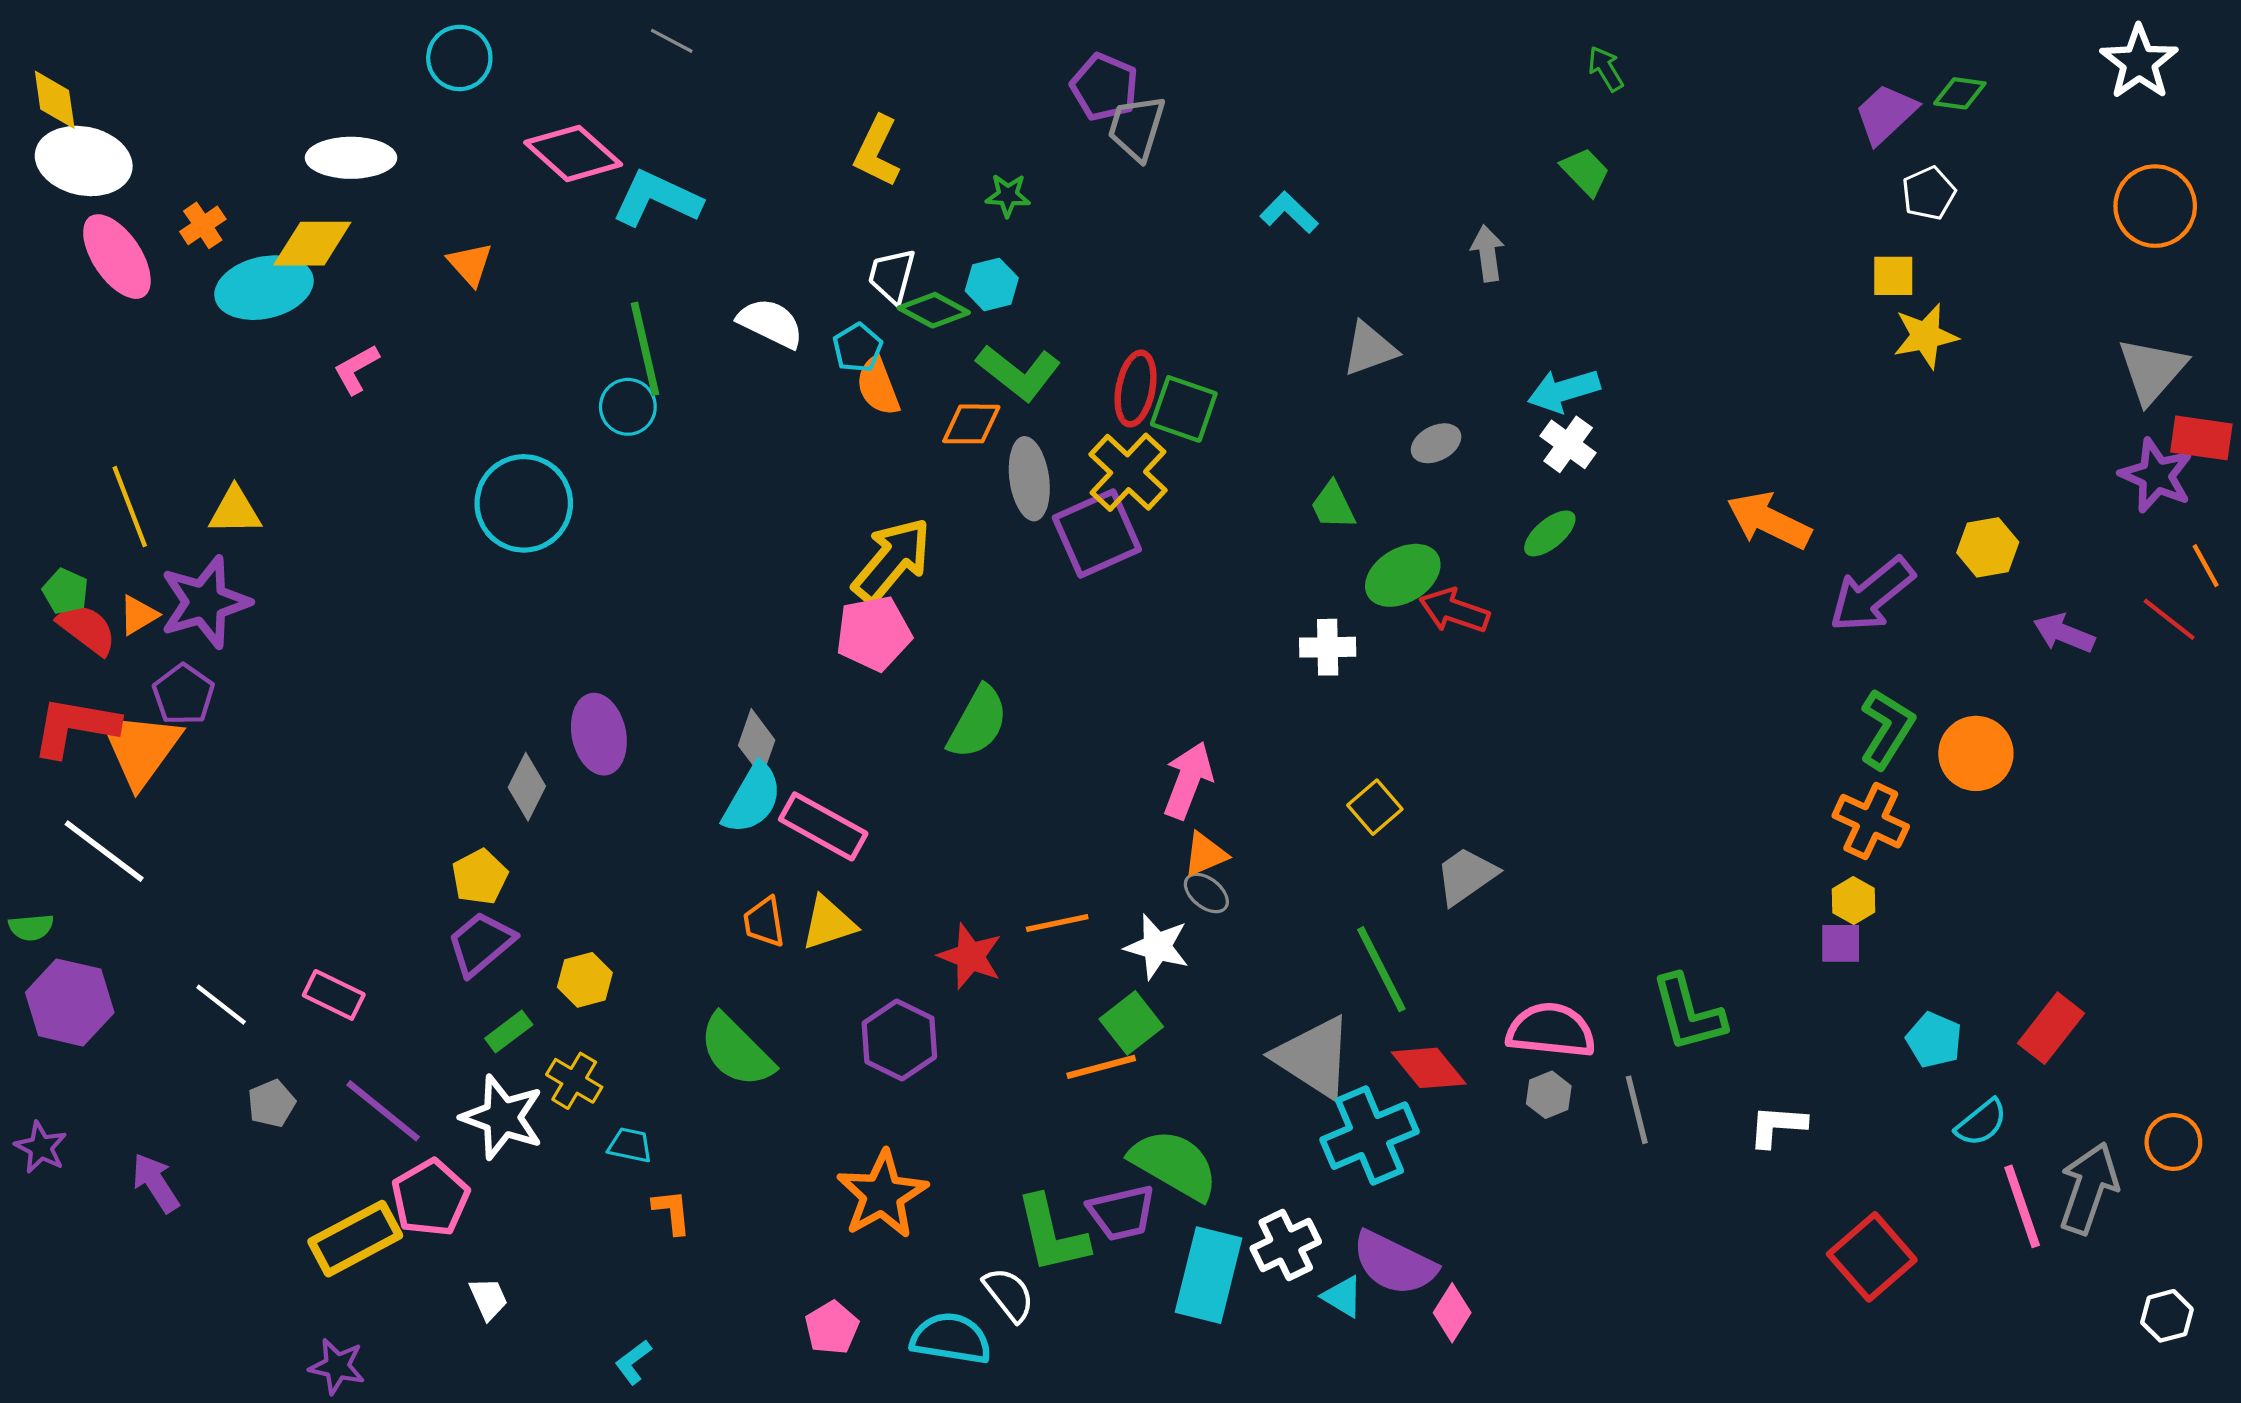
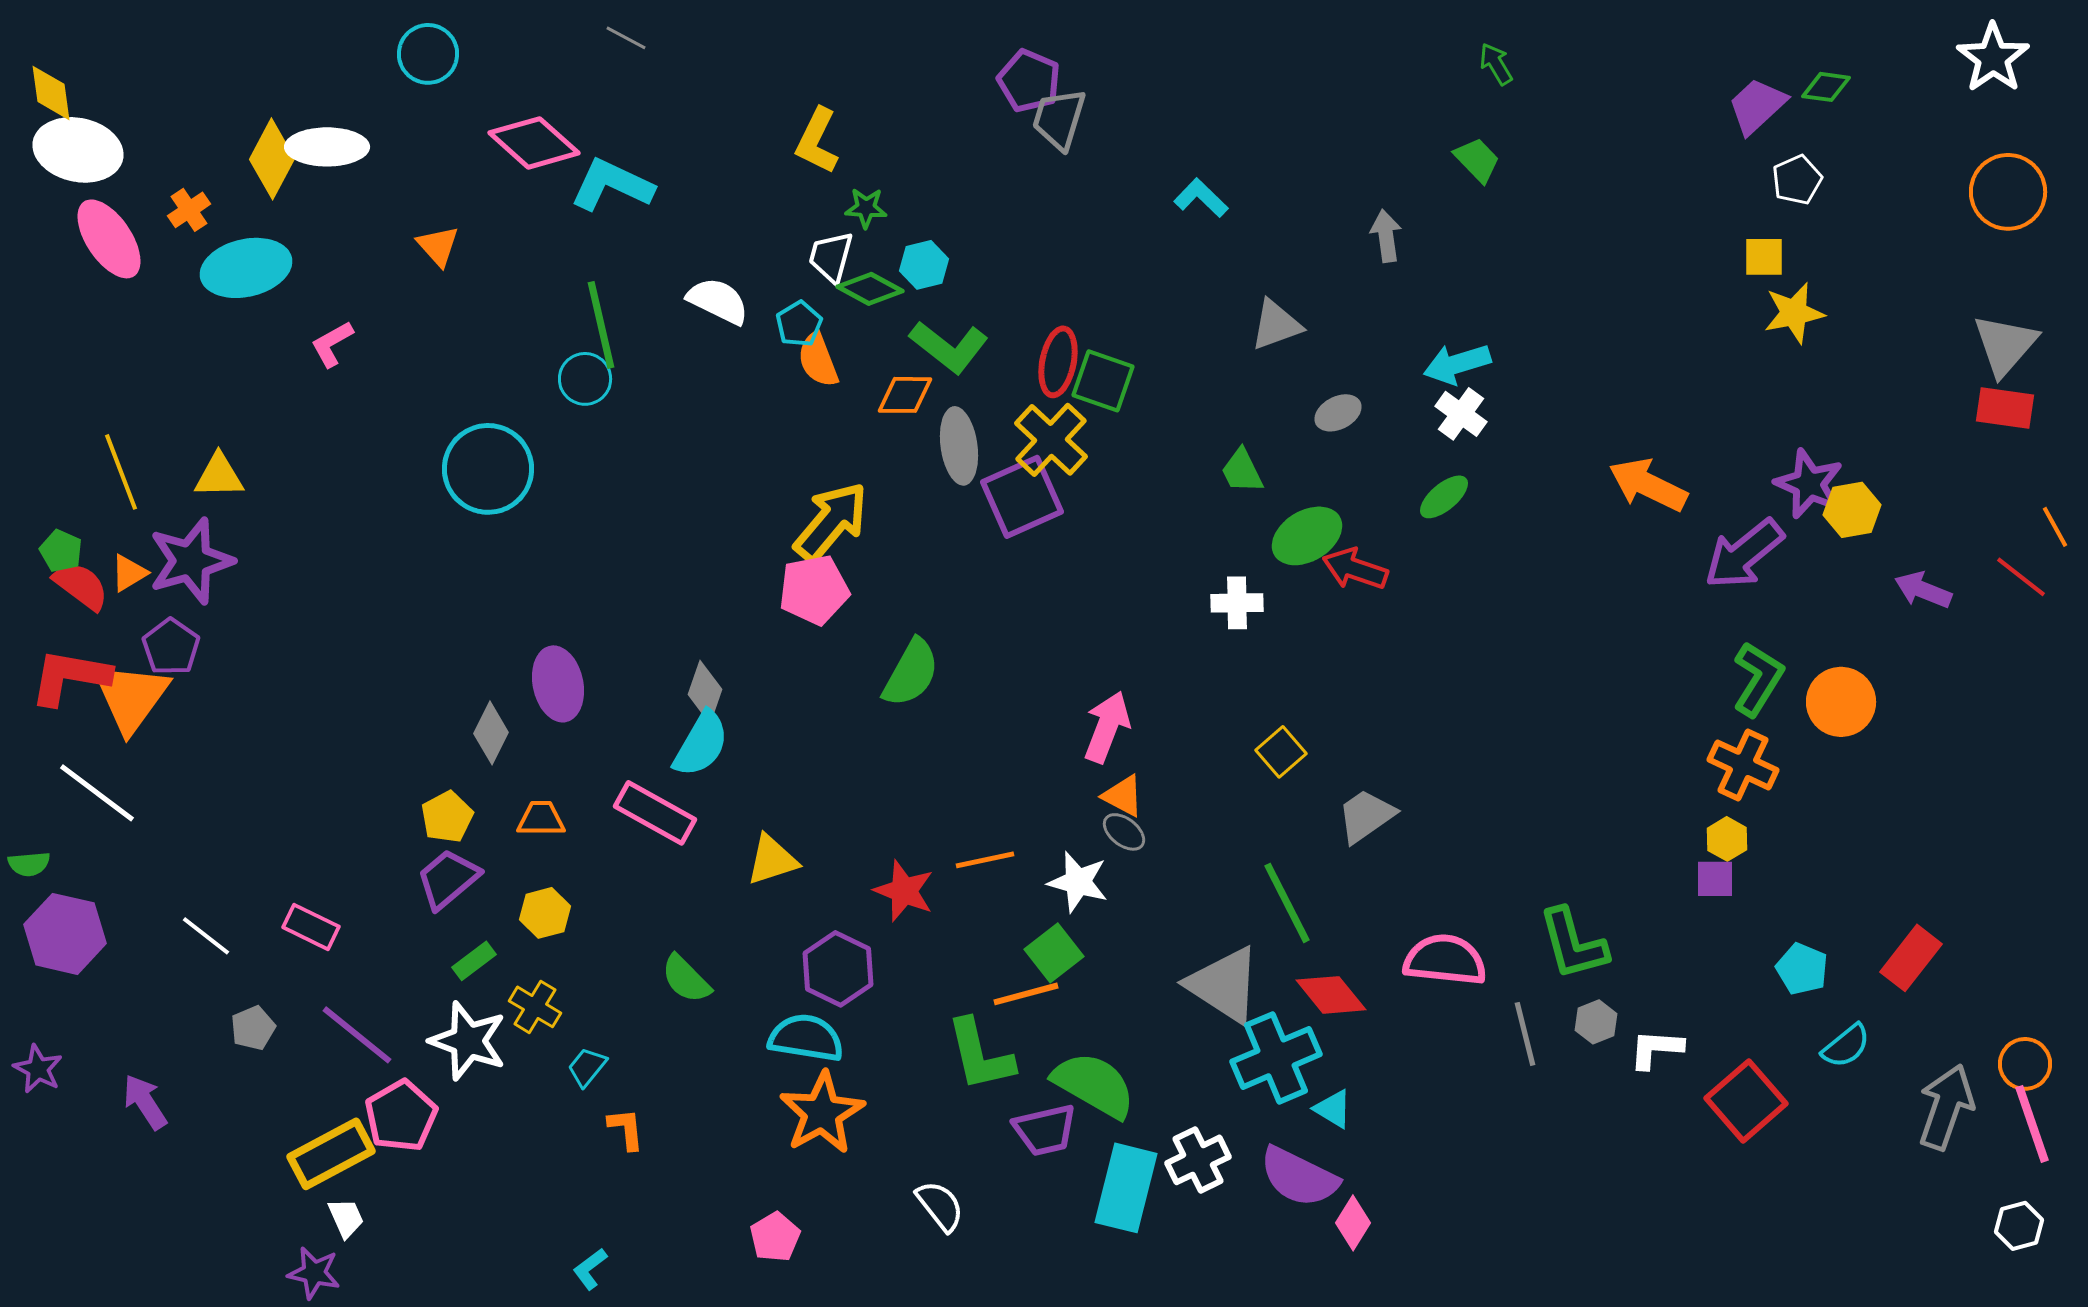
green star: (1008, 195) -> (866, 208), moved
yellow diamond: (312, 244) -> (272, 159), moved, turned -62
red rectangle: (2201, 438) -> (2005, 408), moved
purple star: (2156, 475) -> (1809, 484), moved
pink rectangle: (823, 826) -> (655, 813), moved
orange triangle: (1205, 854) -> (1123, 796), turned 51
orange trapezoid: (764, 922) -> (541, 819), moved, turned 99
green semicircle: (736, 1051) -> (686, 979), size x0.7
gray hexagon: (1549, 1095) -> (1596, 1022), moved
cyan trapezoid: (630, 1145) -> (587, 1067), turned -63
pink line: (2022, 1206) -> (2032, 1124), moved
green L-shape: (1052, 1234) -> (980, 1055), moved
red square: (1872, 1257) -> (1746, 1101), moved
cyan triangle: (1343, 1297) -> (1333, 1109), moved
white trapezoid: (488, 1299) -> (346, 1218), moved
cyan semicircle: (951, 1338) -> (806, 1038), moved

